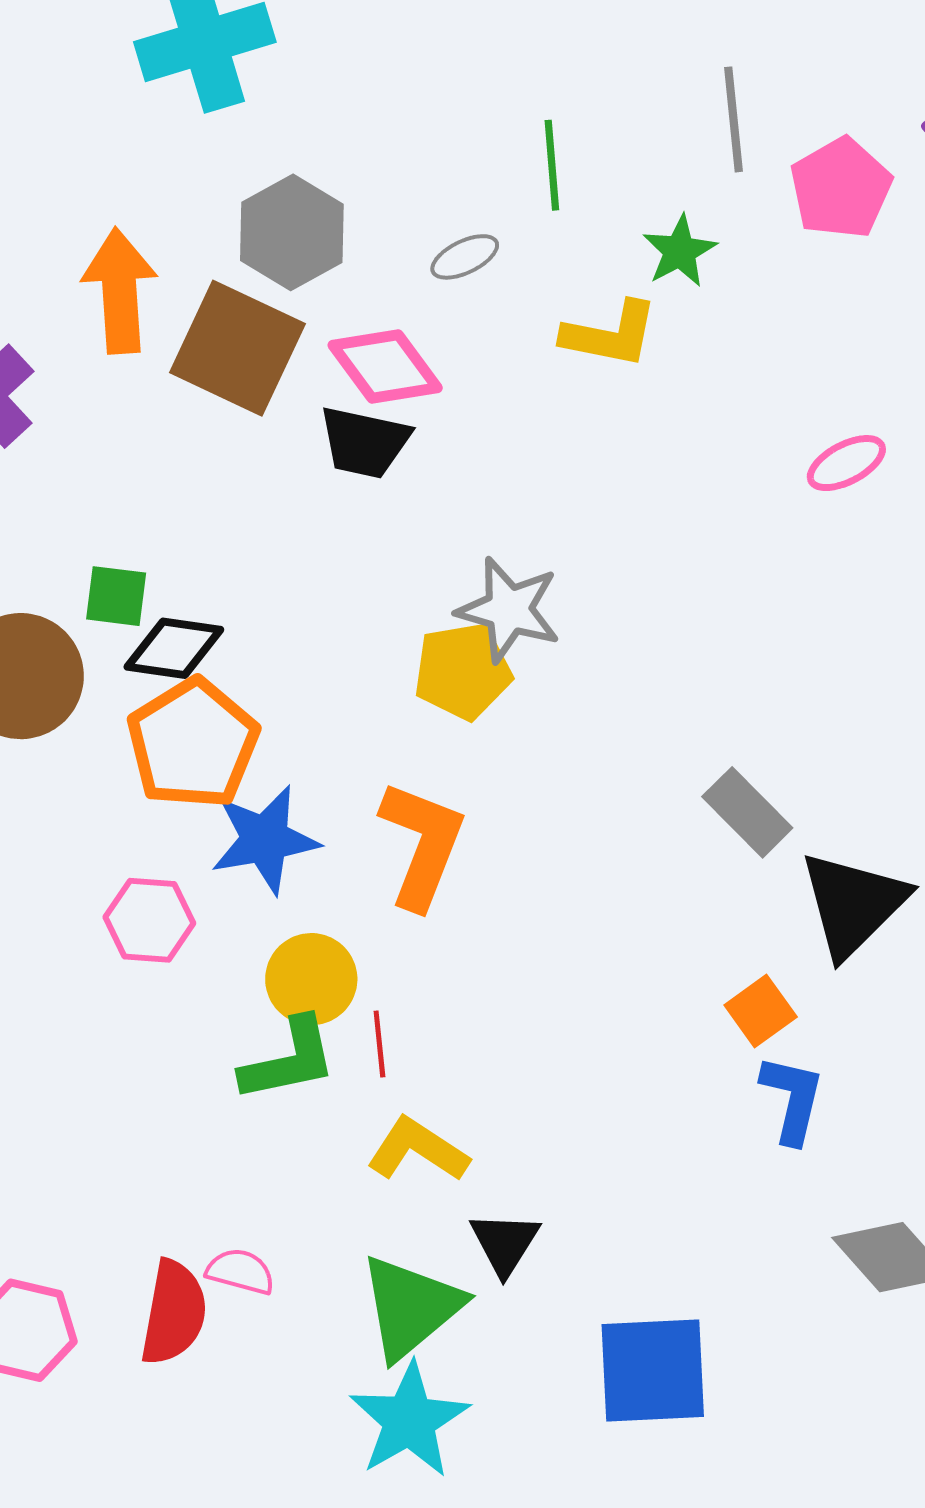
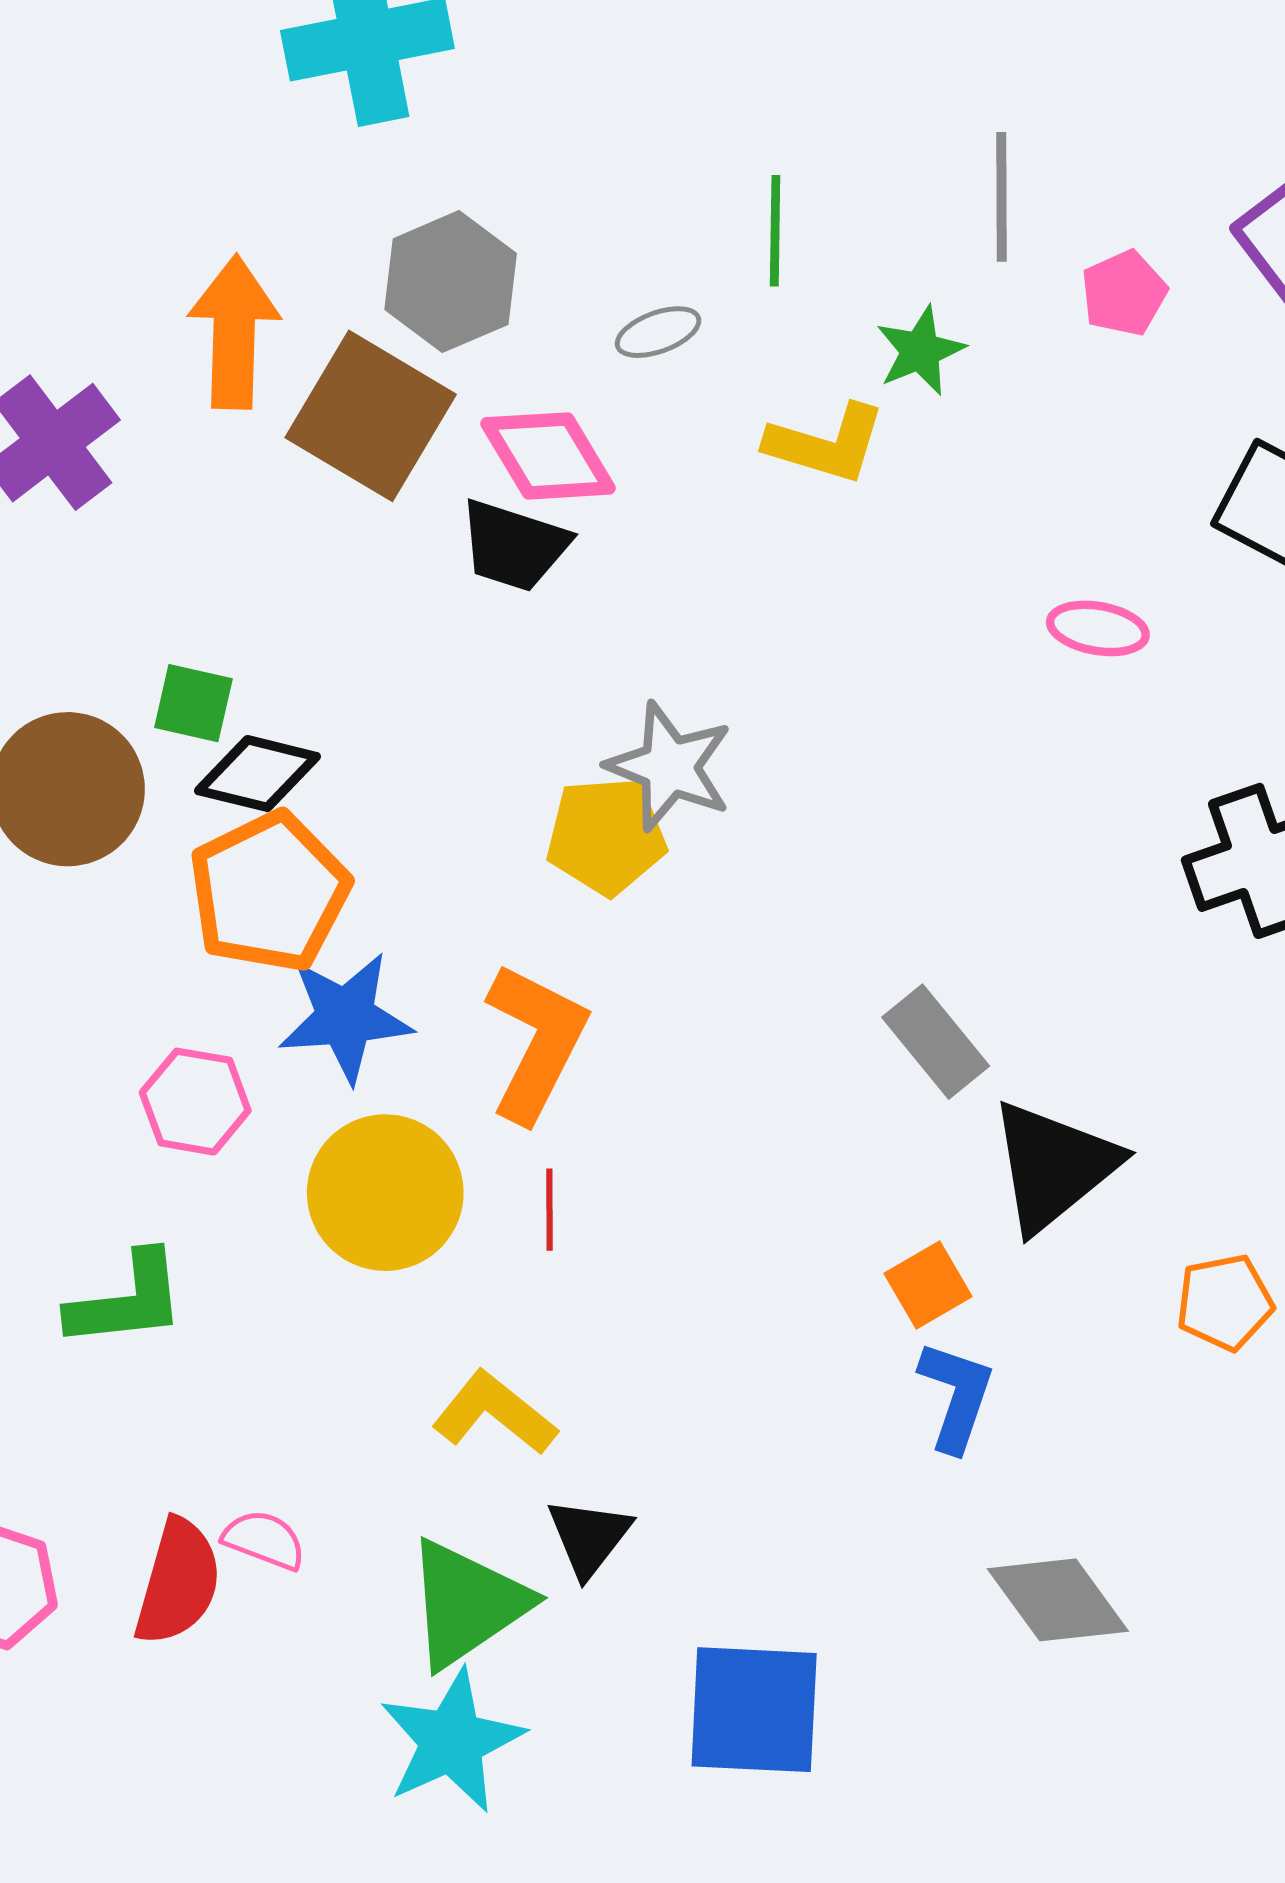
pink pentagon: (841, 188) -> (1124, 293), size x0.7
pink ellipse: (846, 463) -> (1098, 628), turned 32
yellow circle: (311, 979) -> (385, 1193), size x1.4
red line: (379, 1044) -> (550, 1210), moved
green L-shape: (289, 1060) -> (127, 1300), moved

